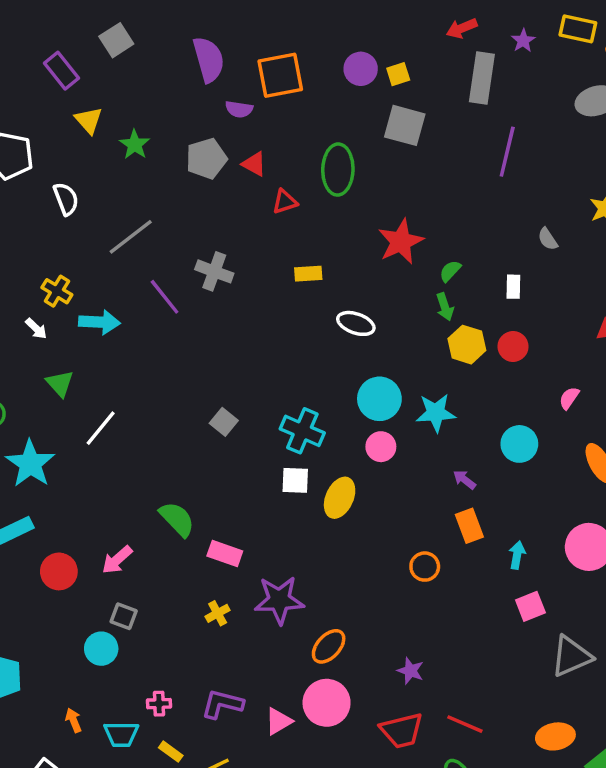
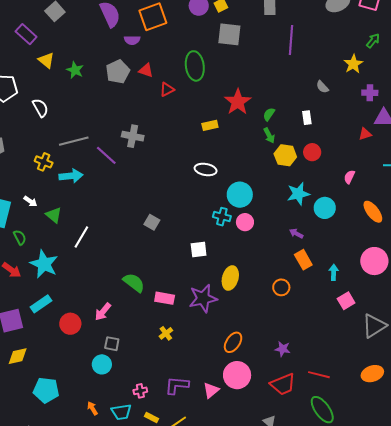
gray line: (131, 237) -> (74, 141), moved, turned 32
yellow rectangle: (308, 274) -> (210, 125), moved
white ellipse: (356, 323) -> (206, 169), moved
white arrow: (36, 329) -> (30, 201), moved
cyan star: (436, 413) -> (298, 194), moved
cyan cross: (302, 431) -> (222, 217), moved, size x0.7
yellow ellipse: (340, 498) -> (230, 278), moved
purple star: (279, 600) -> (203, 298), moved

